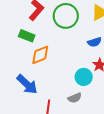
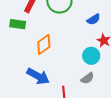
green rectangle: (27, 36) -> (18, 24), moved

